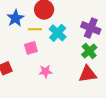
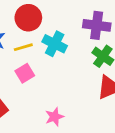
pink star: (45, 71) -> (54, 117), moved

